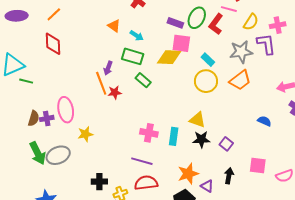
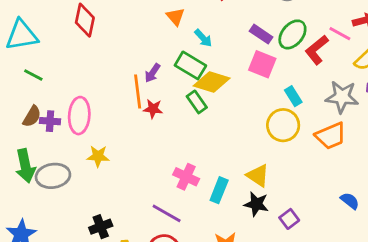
yellow diamond: (169, 57) -> (212, 82), moved
green line: (26, 81) -> (33, 75), moved
black cross: (99, 182) -> (101, 227), turned -35

